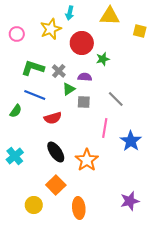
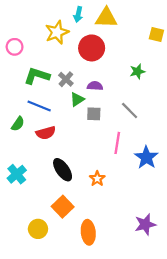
yellow triangle: (110, 16) -> (106, 18), moved
pink circle: (17, 34) -> (15, 47), moved
green star: (103, 59) -> (137, 71), moved
red semicircle: (53, 118) -> (46, 133), moved
orange star: (87, 160) -> (97, 179), size x0.6

